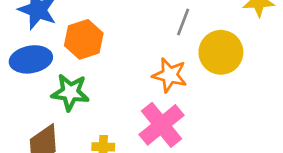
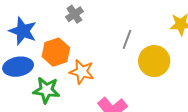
orange star: (170, 75) -> (82, 72), moved

